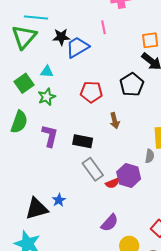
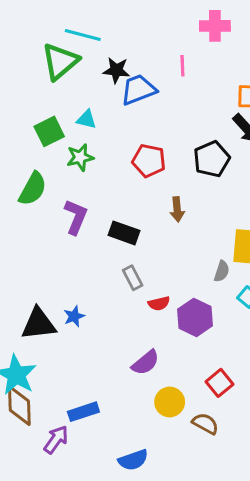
gray rectangle: (93, 169) -> (133, 278), size x0.7
purple hexagon: (129, 175) -> (195, 317), moved

